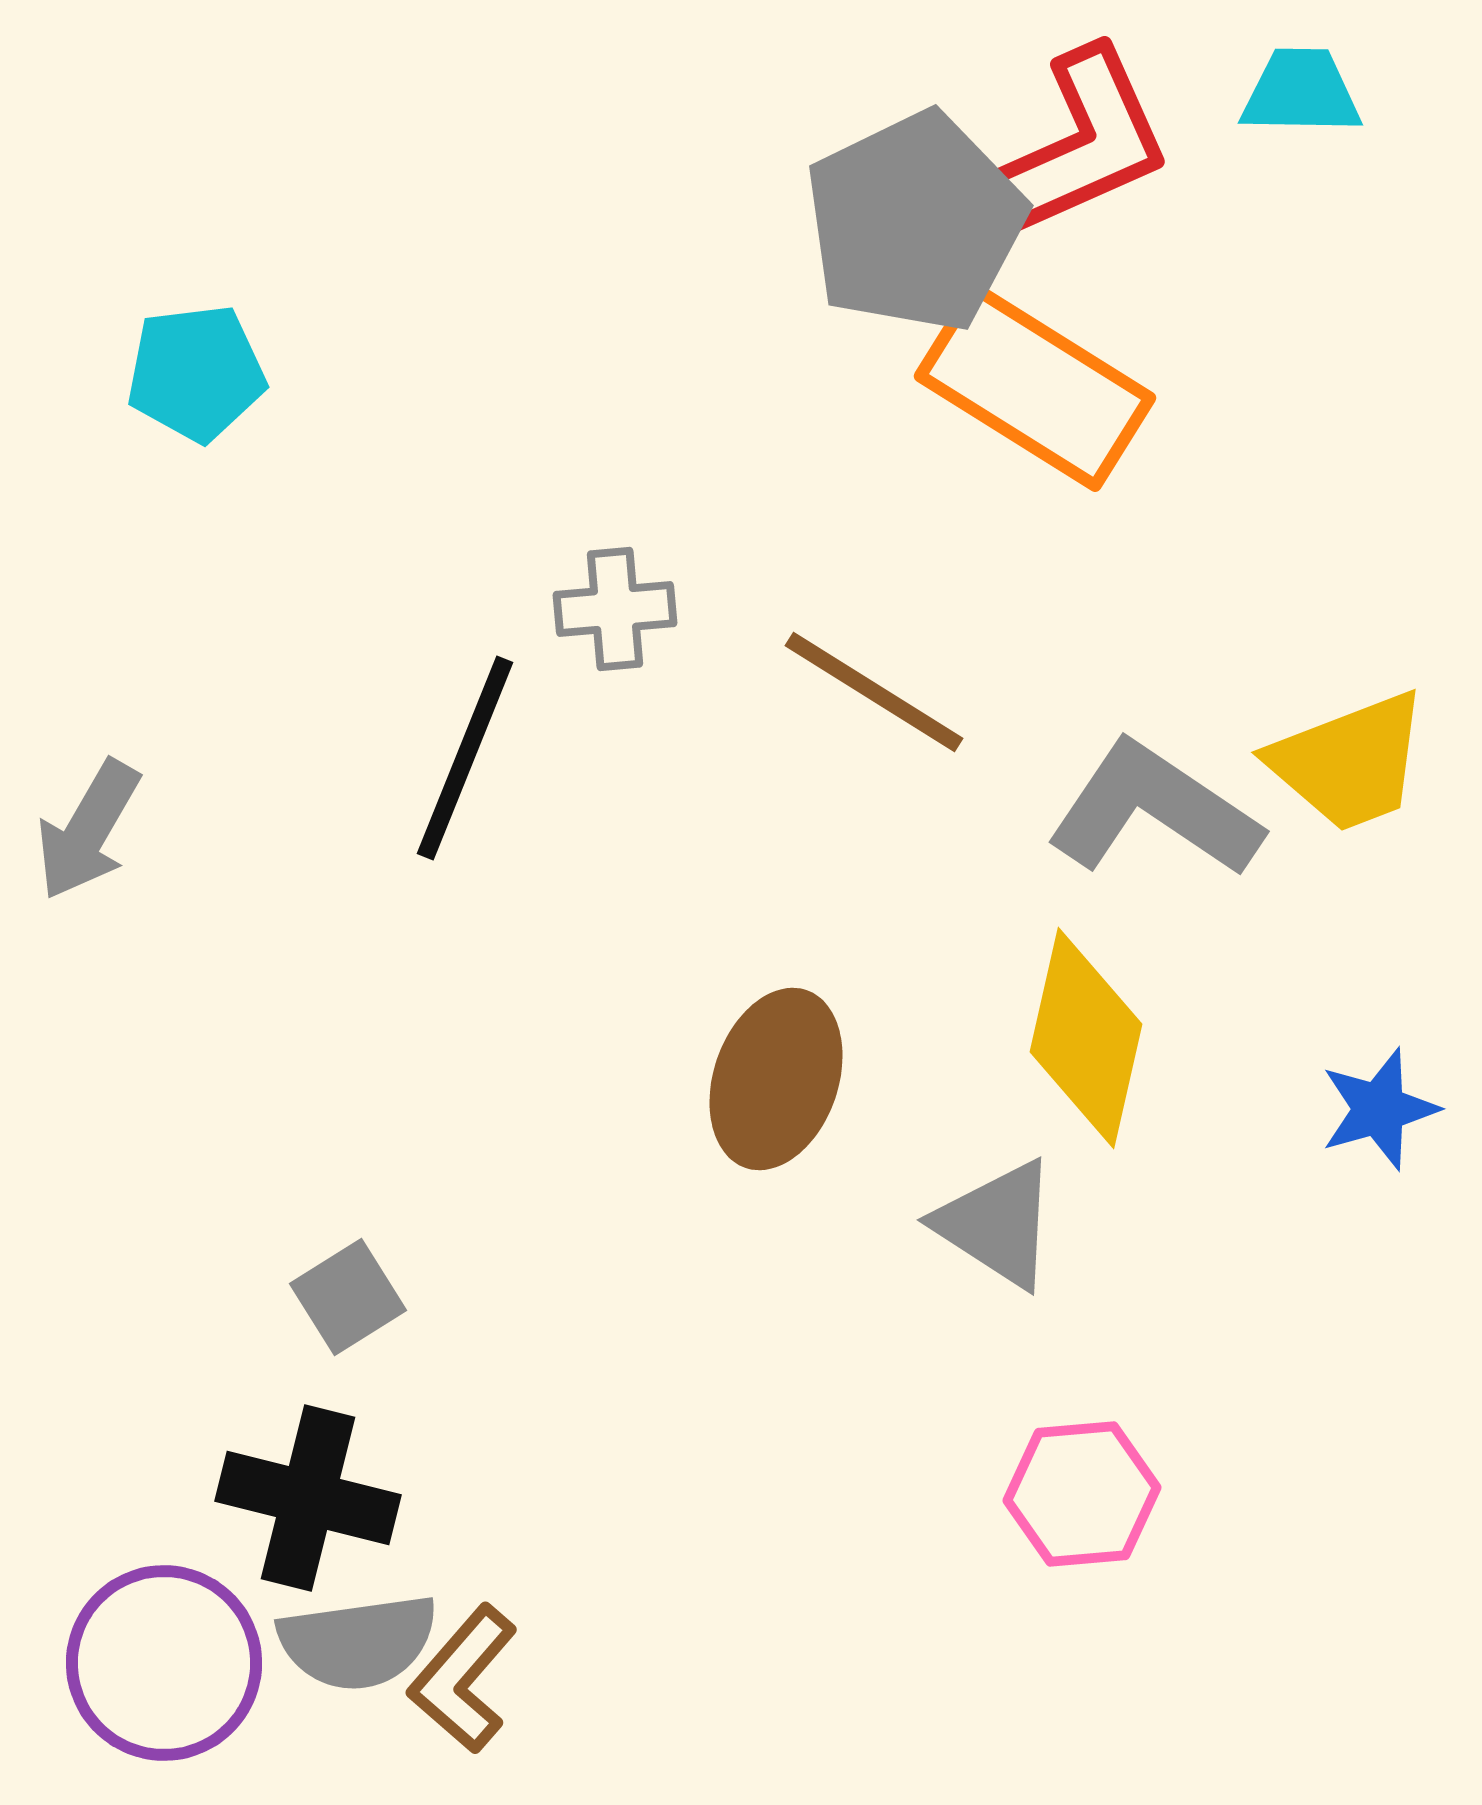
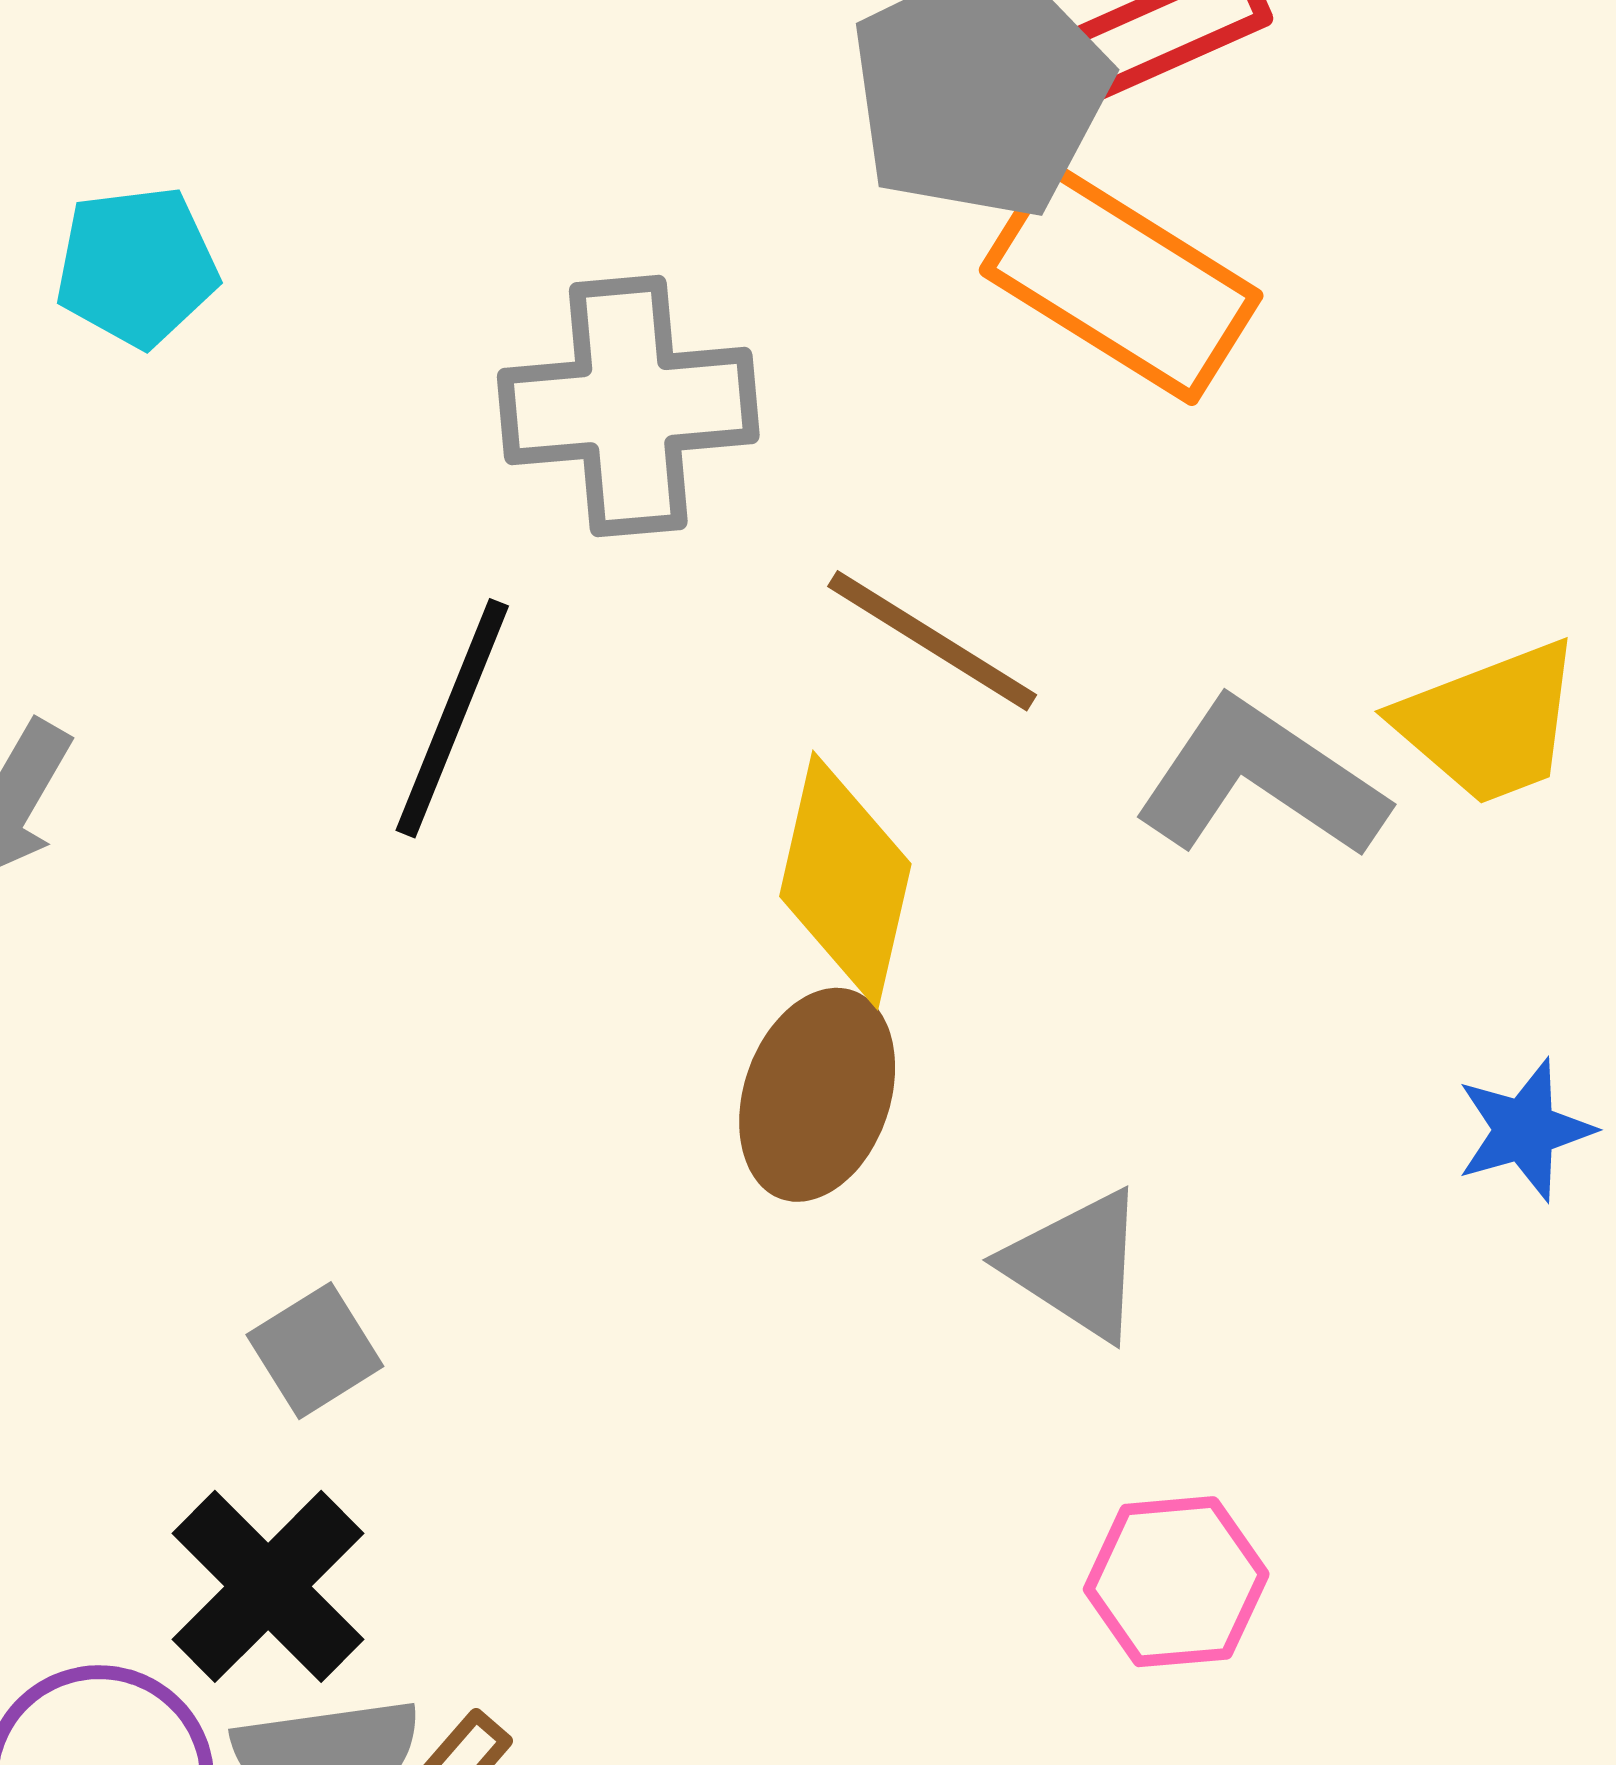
gray cross: (615, 609) -> (628, 406), moved, size x1.8
yellow diamond: (1086, 1038) -> (845, 880), moved
black cross: (308, 1498) -> (268, 1586), turned 31

